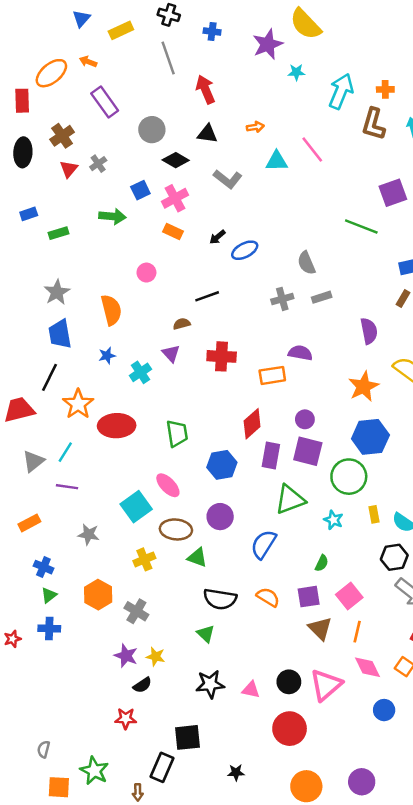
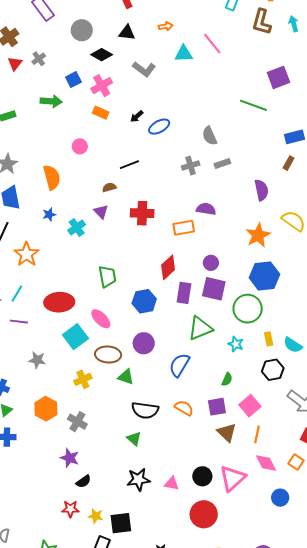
red ellipse: (117, 426) -> (59, 302), moved
black hexagon: (394, 557) -> (273, 370), moved
yellow star: (156, 657) -> (96, 516), moved

